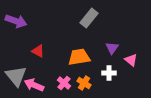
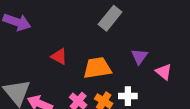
red triangle: (38, 51) -> (59, 56), moved
white cross: (109, 73) -> (128, 96), moved

